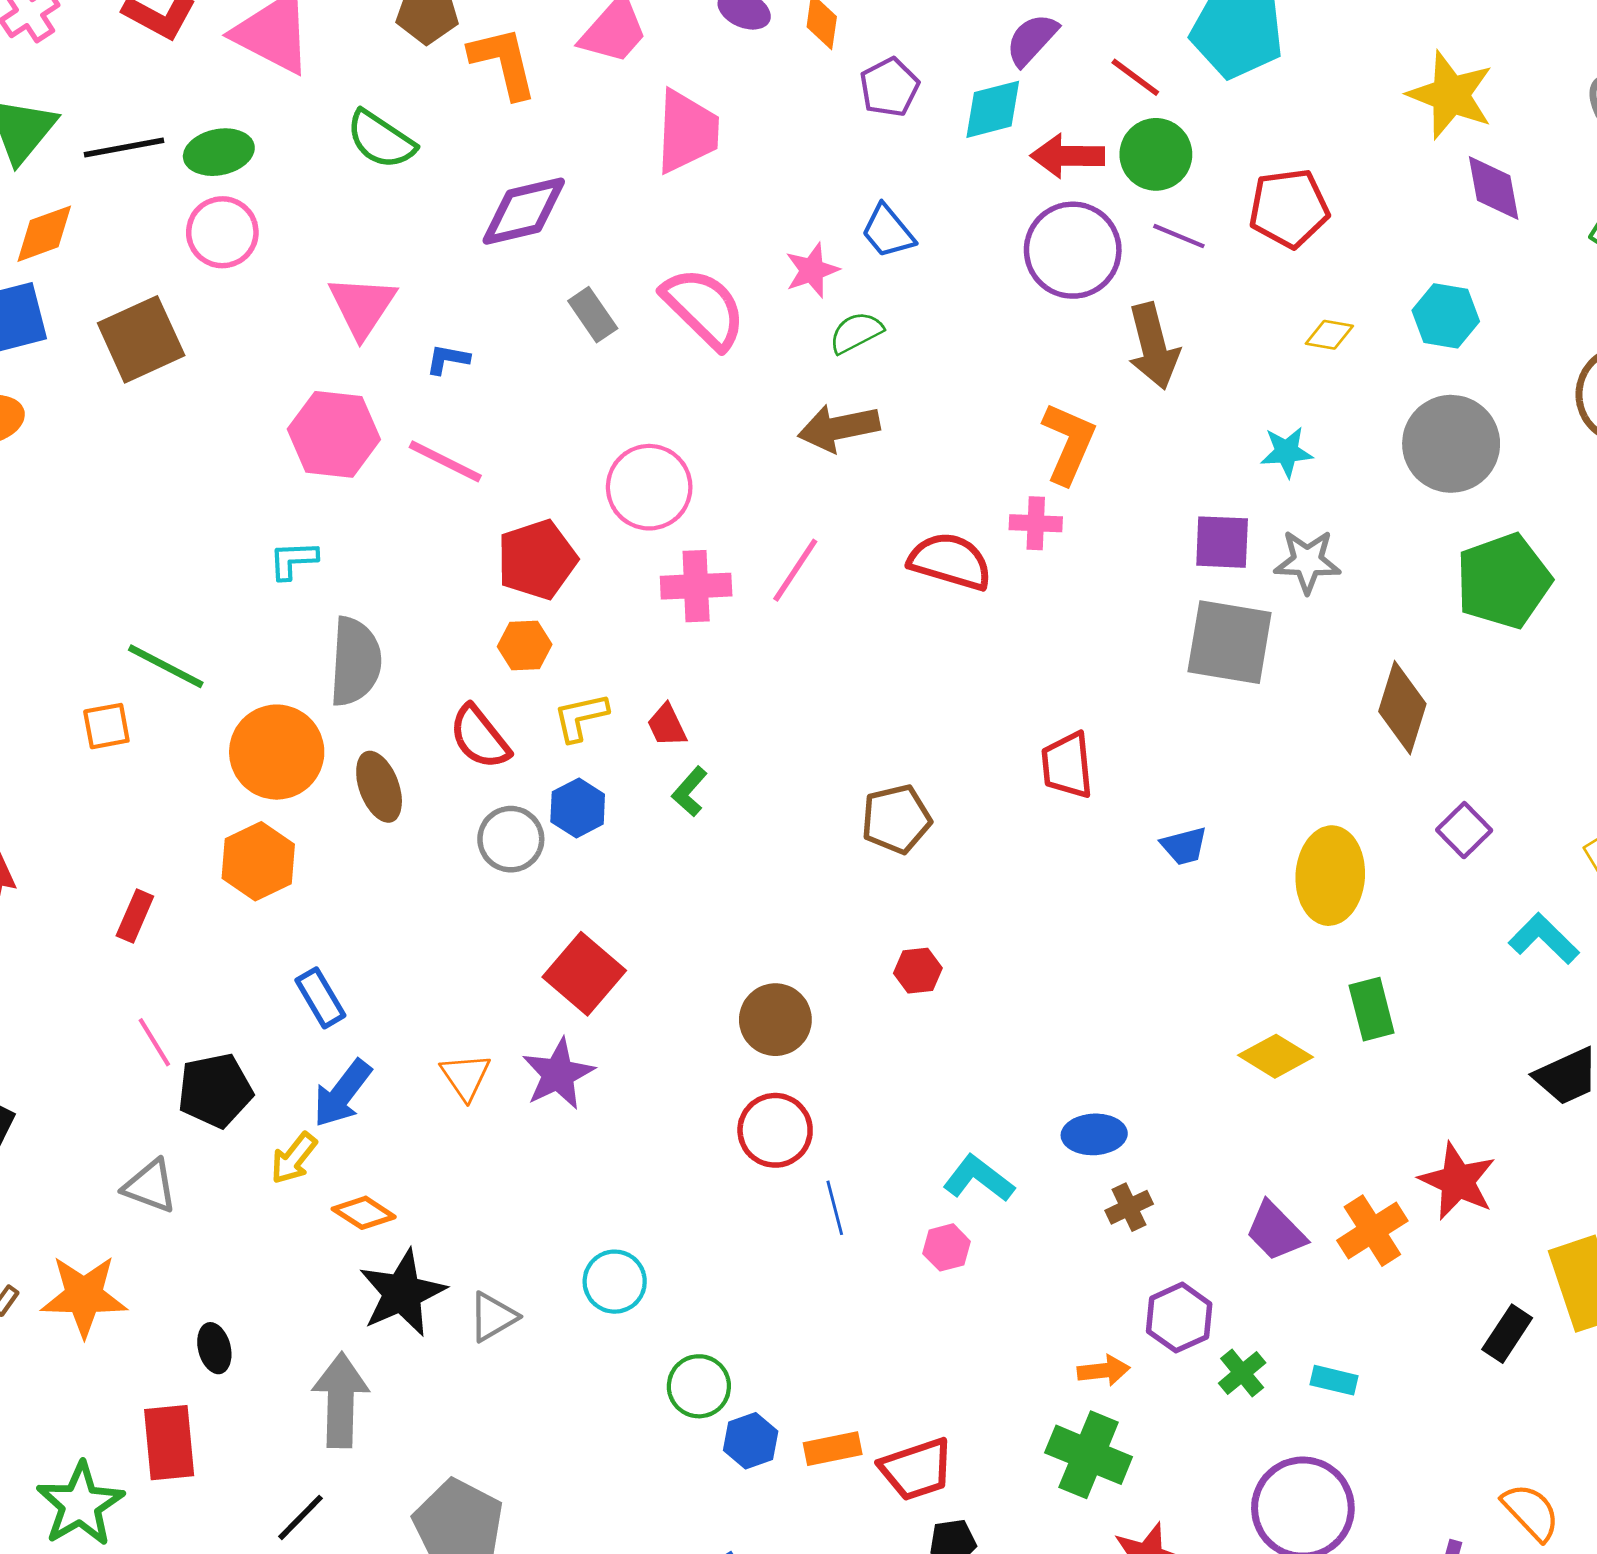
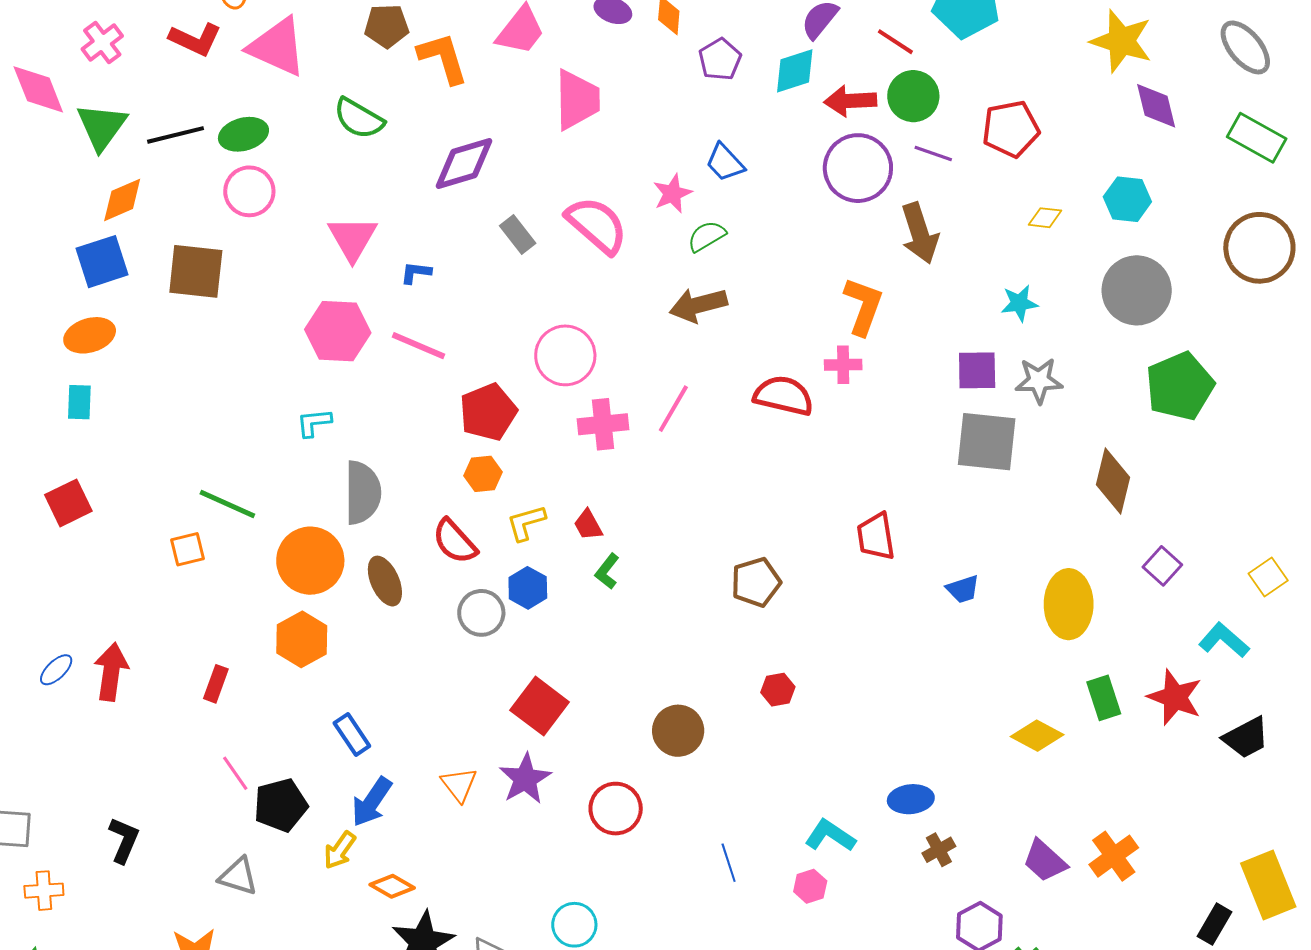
brown square: (141, 339) -> (196, 271), turned 34
red circle: (775, 1130) -> (616, 809), moved
red star: (1458, 1181) -> (1175, 697), moved

